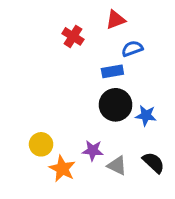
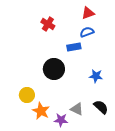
red triangle: (116, 20) -> (88, 13), moved
black circle: (116, 105) -> (54, 69), moved
purple star: (93, 150) -> (61, 120), moved

